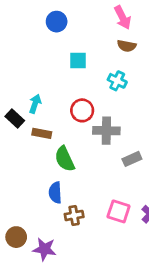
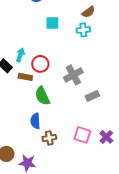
brown semicircle: (127, 46) -> (88, 12), turned -48
cyan cross: (117, 81) -> (83, 30), moved, turned -32
red circle: (82, 110) -> (40, 64), moved
gray cross: (106, 131) -> (73, 75), turned -30

